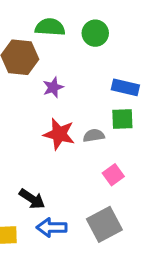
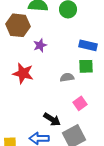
red star: (59, 134) -> (23, 73), moved
black arrow: (32, 199) -> (52, 119), moved

